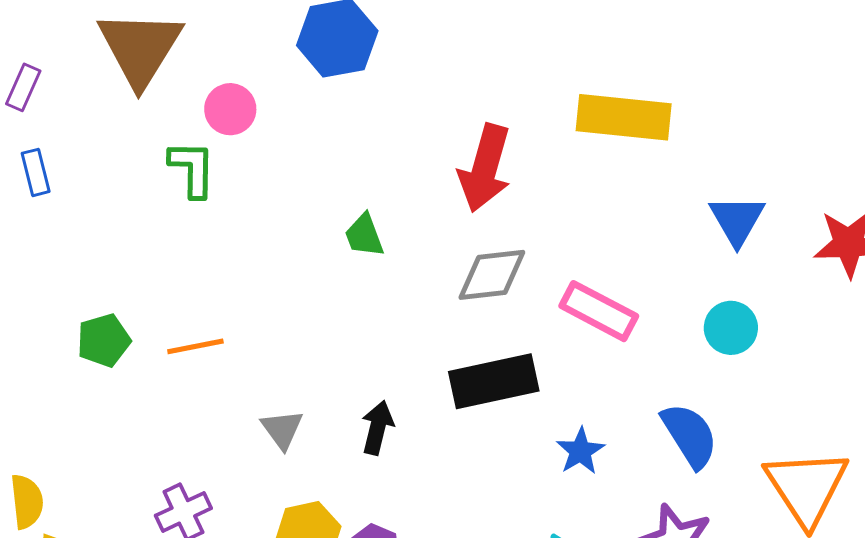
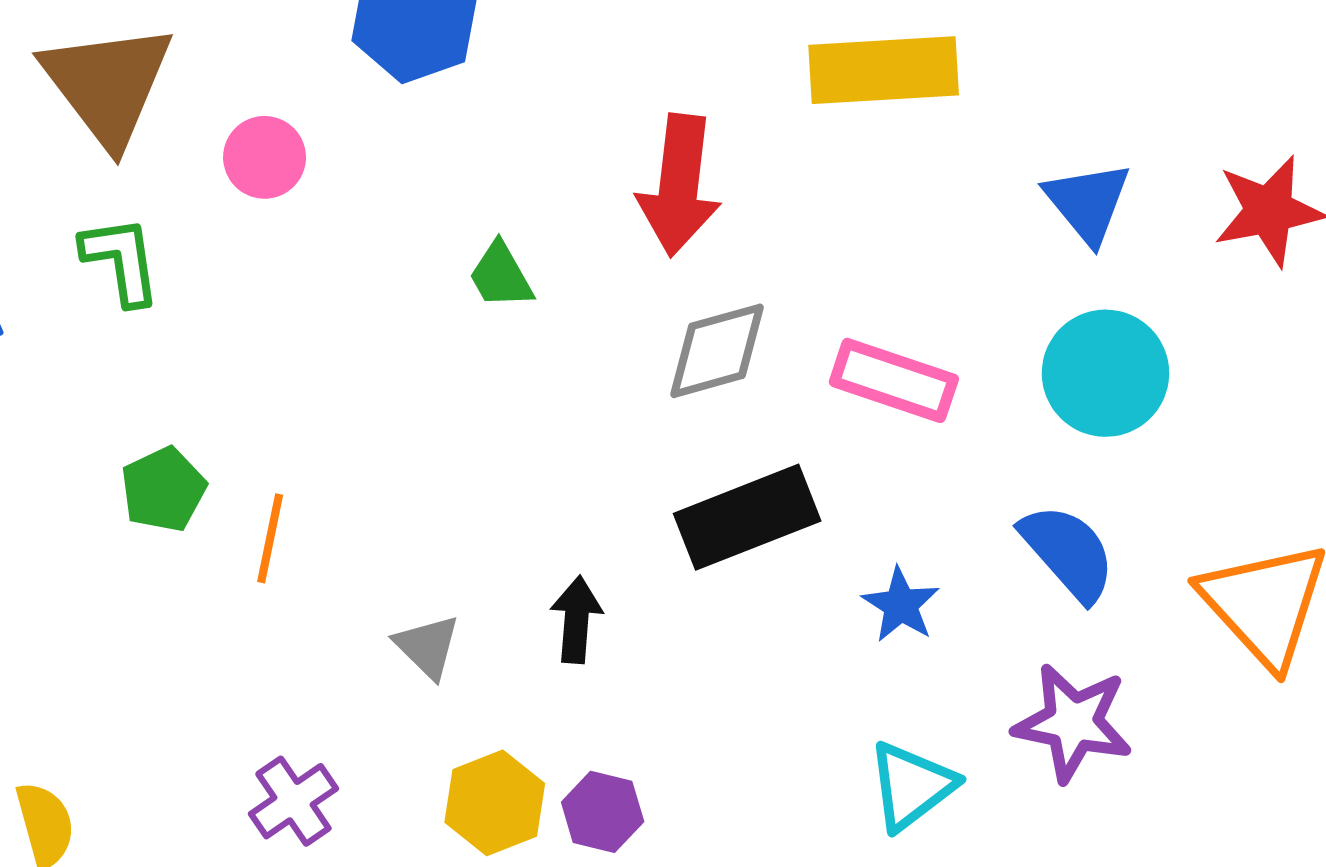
green L-shape: (192, 169) -> (121, 260), moved
green trapezoid: (364, 235) -> (501, 276), moved
cyan circle: (731, 328) -> (1105, 373), size x1.5
green pentagon: (104, 340) -> (163, 489), moved
orange line: (195, 346) -> (270, 538), turned -58

